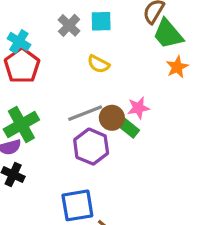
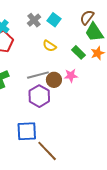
cyan square: (101, 21) -> (54, 20), turned 32
green rectangle: (128, 127) -> (79, 52), moved

